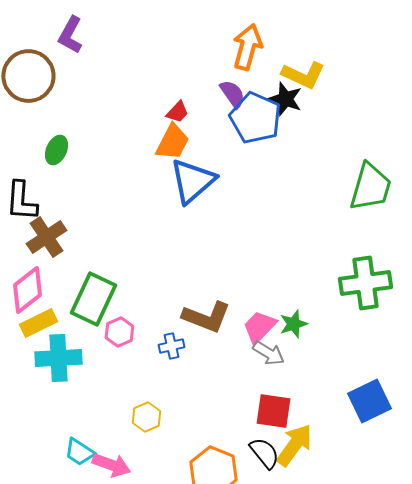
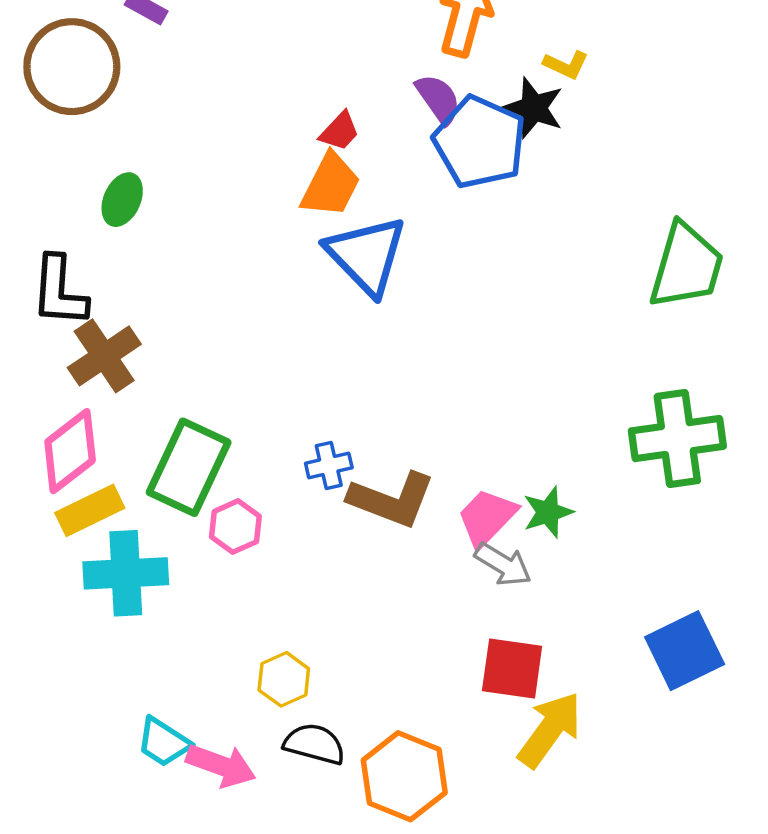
yellow L-shape: (303, 75) -> (566, 65), size x0.6
blue triangle: (192, 181) -> (367, 255), turned -33
blue cross: (171, 346) -> (329, 465), moved
black semicircle: (264, 453) -> (314, 744), moved, turned -36

